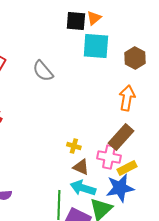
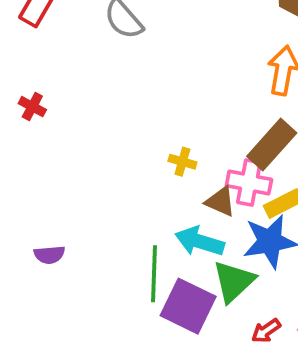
brown triangle: (81, 167) -> (220, 202), moved

